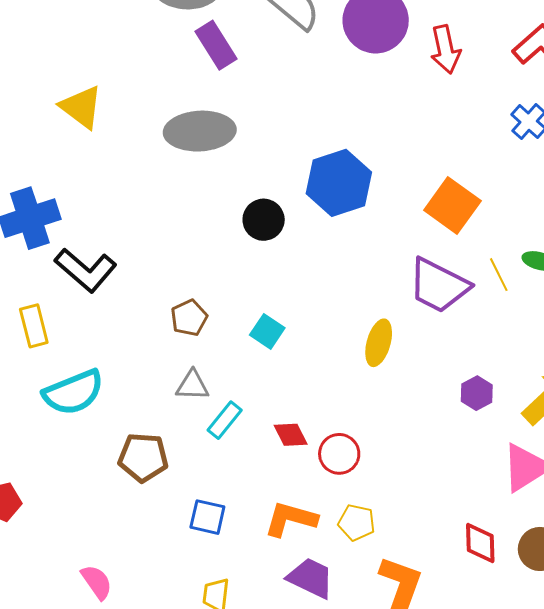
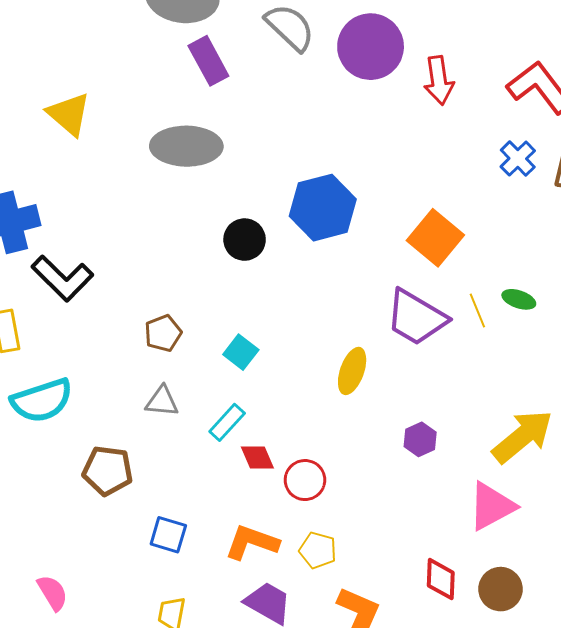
purple hexagon: (477, 393) -> (420, 439), moved
cyan rectangle: (225, 420) -> (227, 422), moved

